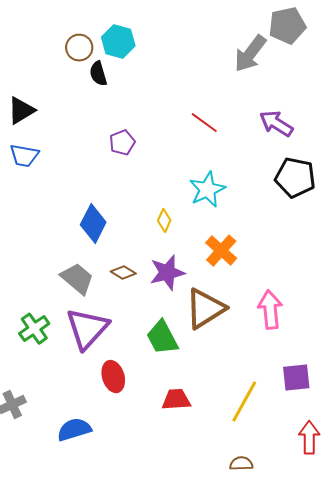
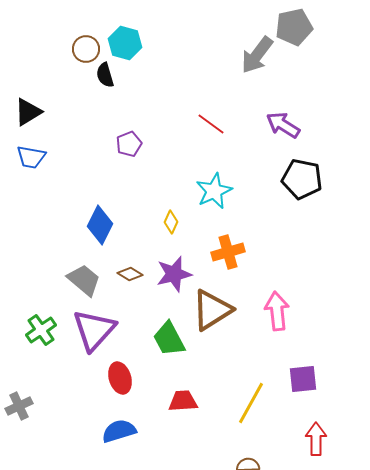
orange cross: (221, 251) -> (228, 252), turned 32
blue semicircle: (74, 430) -> (119, 431), moved

